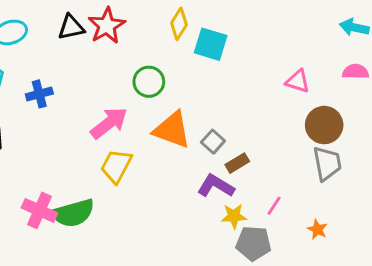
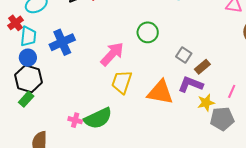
green circle: (149, 82) -> (148, 32), moved
blue cross: (39, 94) -> (62, 42), size x1.4
orange triangle: (172, 130) -> (160, 92), moved
pink cross: (39, 210) -> (75, 120), size x0.6

